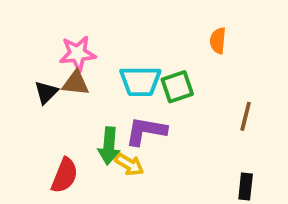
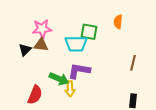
green square: (177, 87) -> (89, 32), moved, turned 30
green arrow: (109, 146) -> (59, 79), turned -72
yellow arrow: (129, 164) -> (70, 89), turned 56

